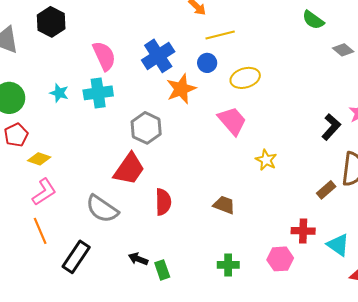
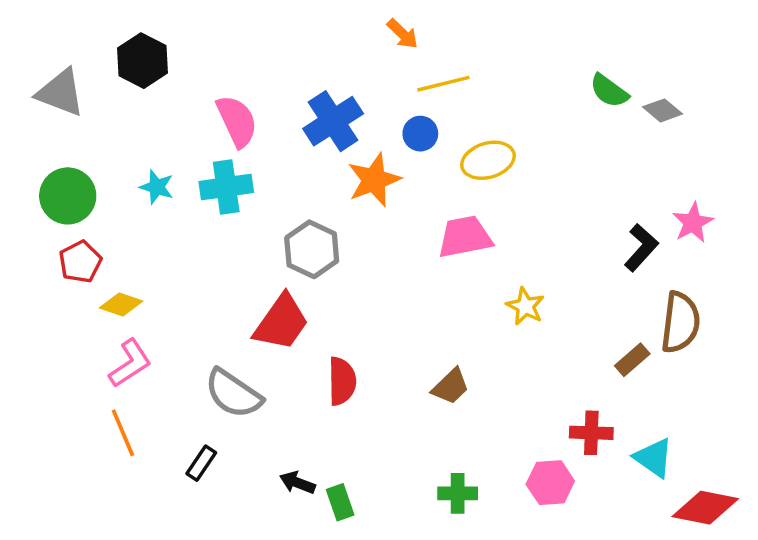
green semicircle: (313, 20) -> (609, 91), moved
pink trapezoid: (232, 121) -> (465, 237), turned -60
brown trapezoid: (224, 205) -> (451, 386), turned 115
black rectangle: (76, 257) -> (201, 463), moved, size x0.6

